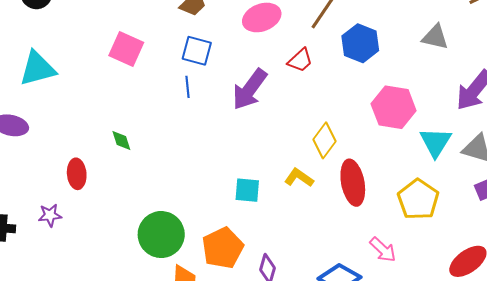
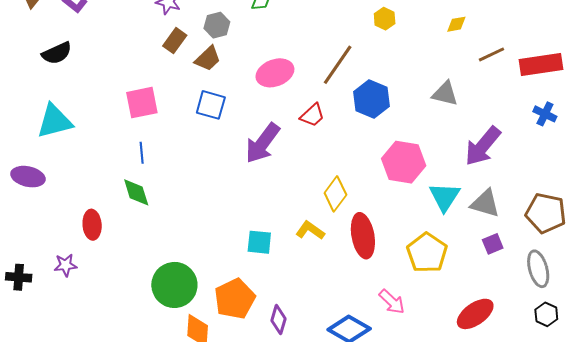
pink square: (126, 49) -> (142, 103), turned -36
blue line: (188, 87) -> (142, 153), moved
green diamond: (121, 141) -> (136, 192), size x1.4

